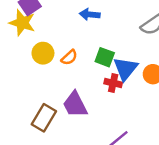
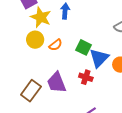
blue arrow: (90, 14) -> (65, 11), moved, turned 84
yellow star: (22, 23) -> (41, 17), moved
red cross: (113, 83) -> (86, 77), moved

